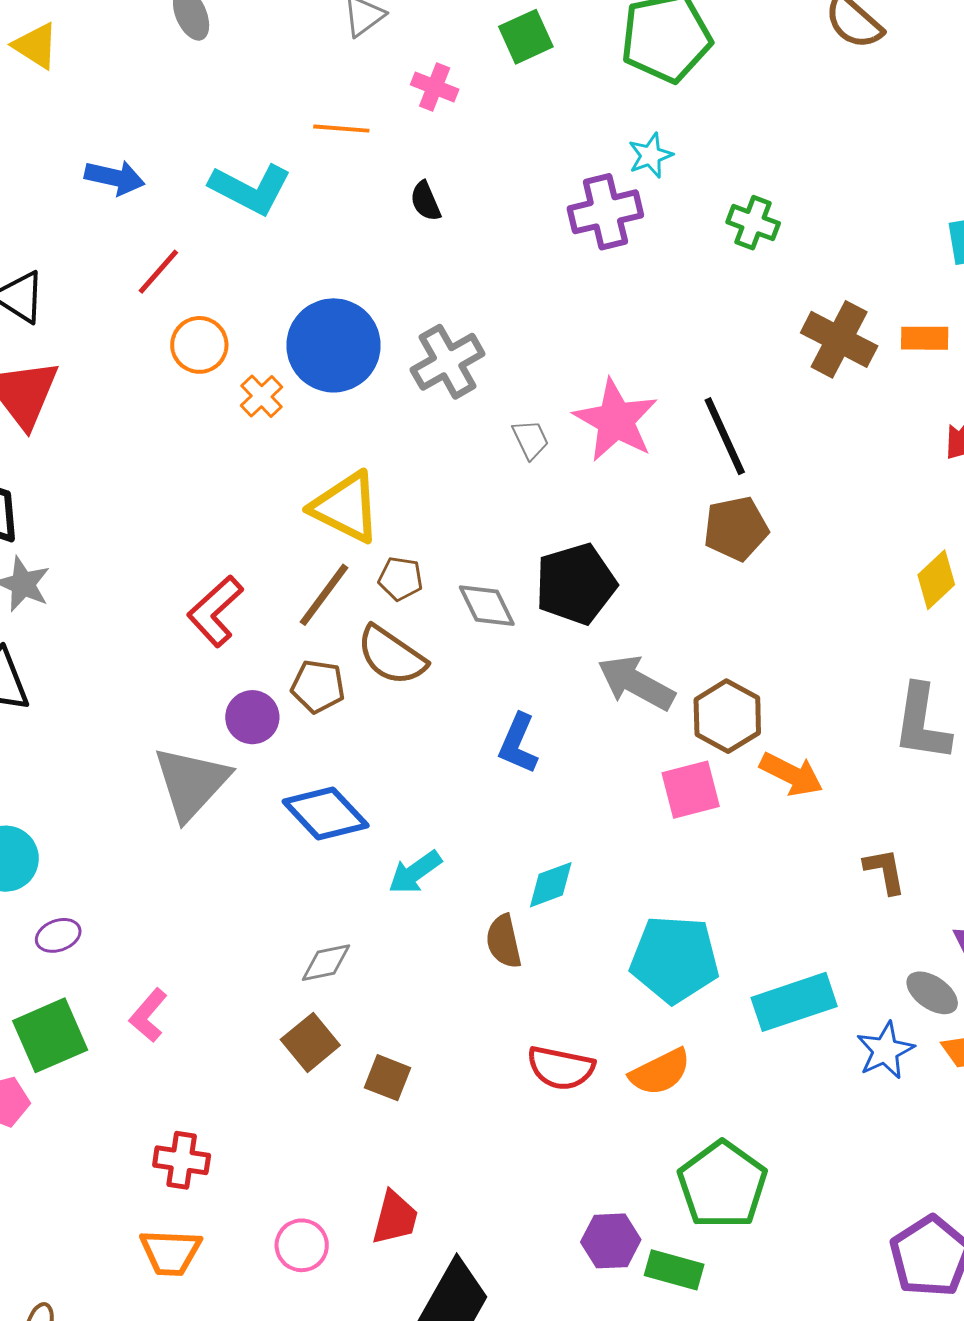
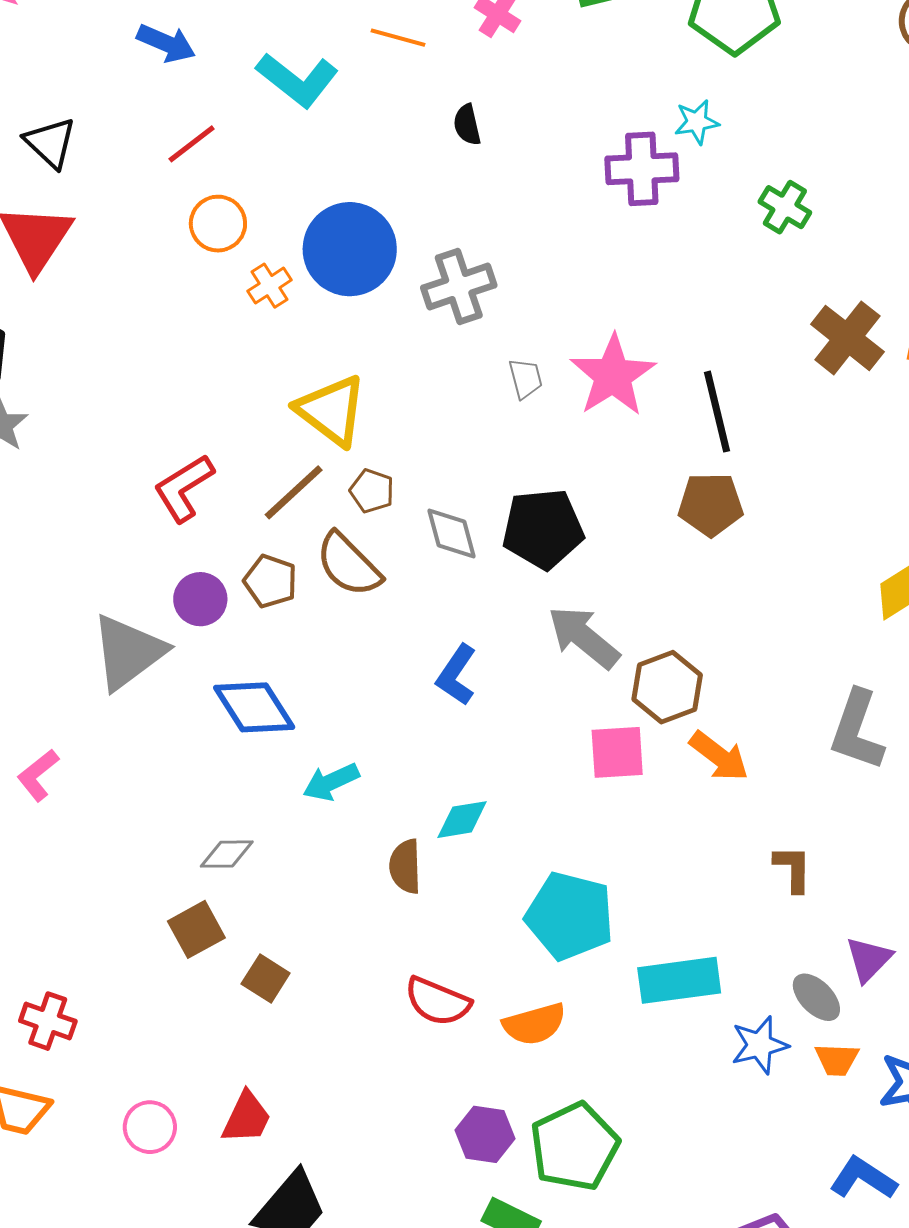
pink L-shape: (148, 1015) -> (38, 775), moved
purple hexagon: (611, 1241) -> (485, 1134), moved

